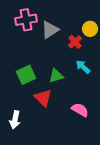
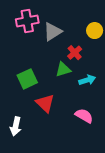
red cross: (75, 42) -> (75, 53), moved
cyan arrow: (83, 67) -> (87, 80), moved, turned 119
green triangle: (56, 76) -> (63, 69), moved

